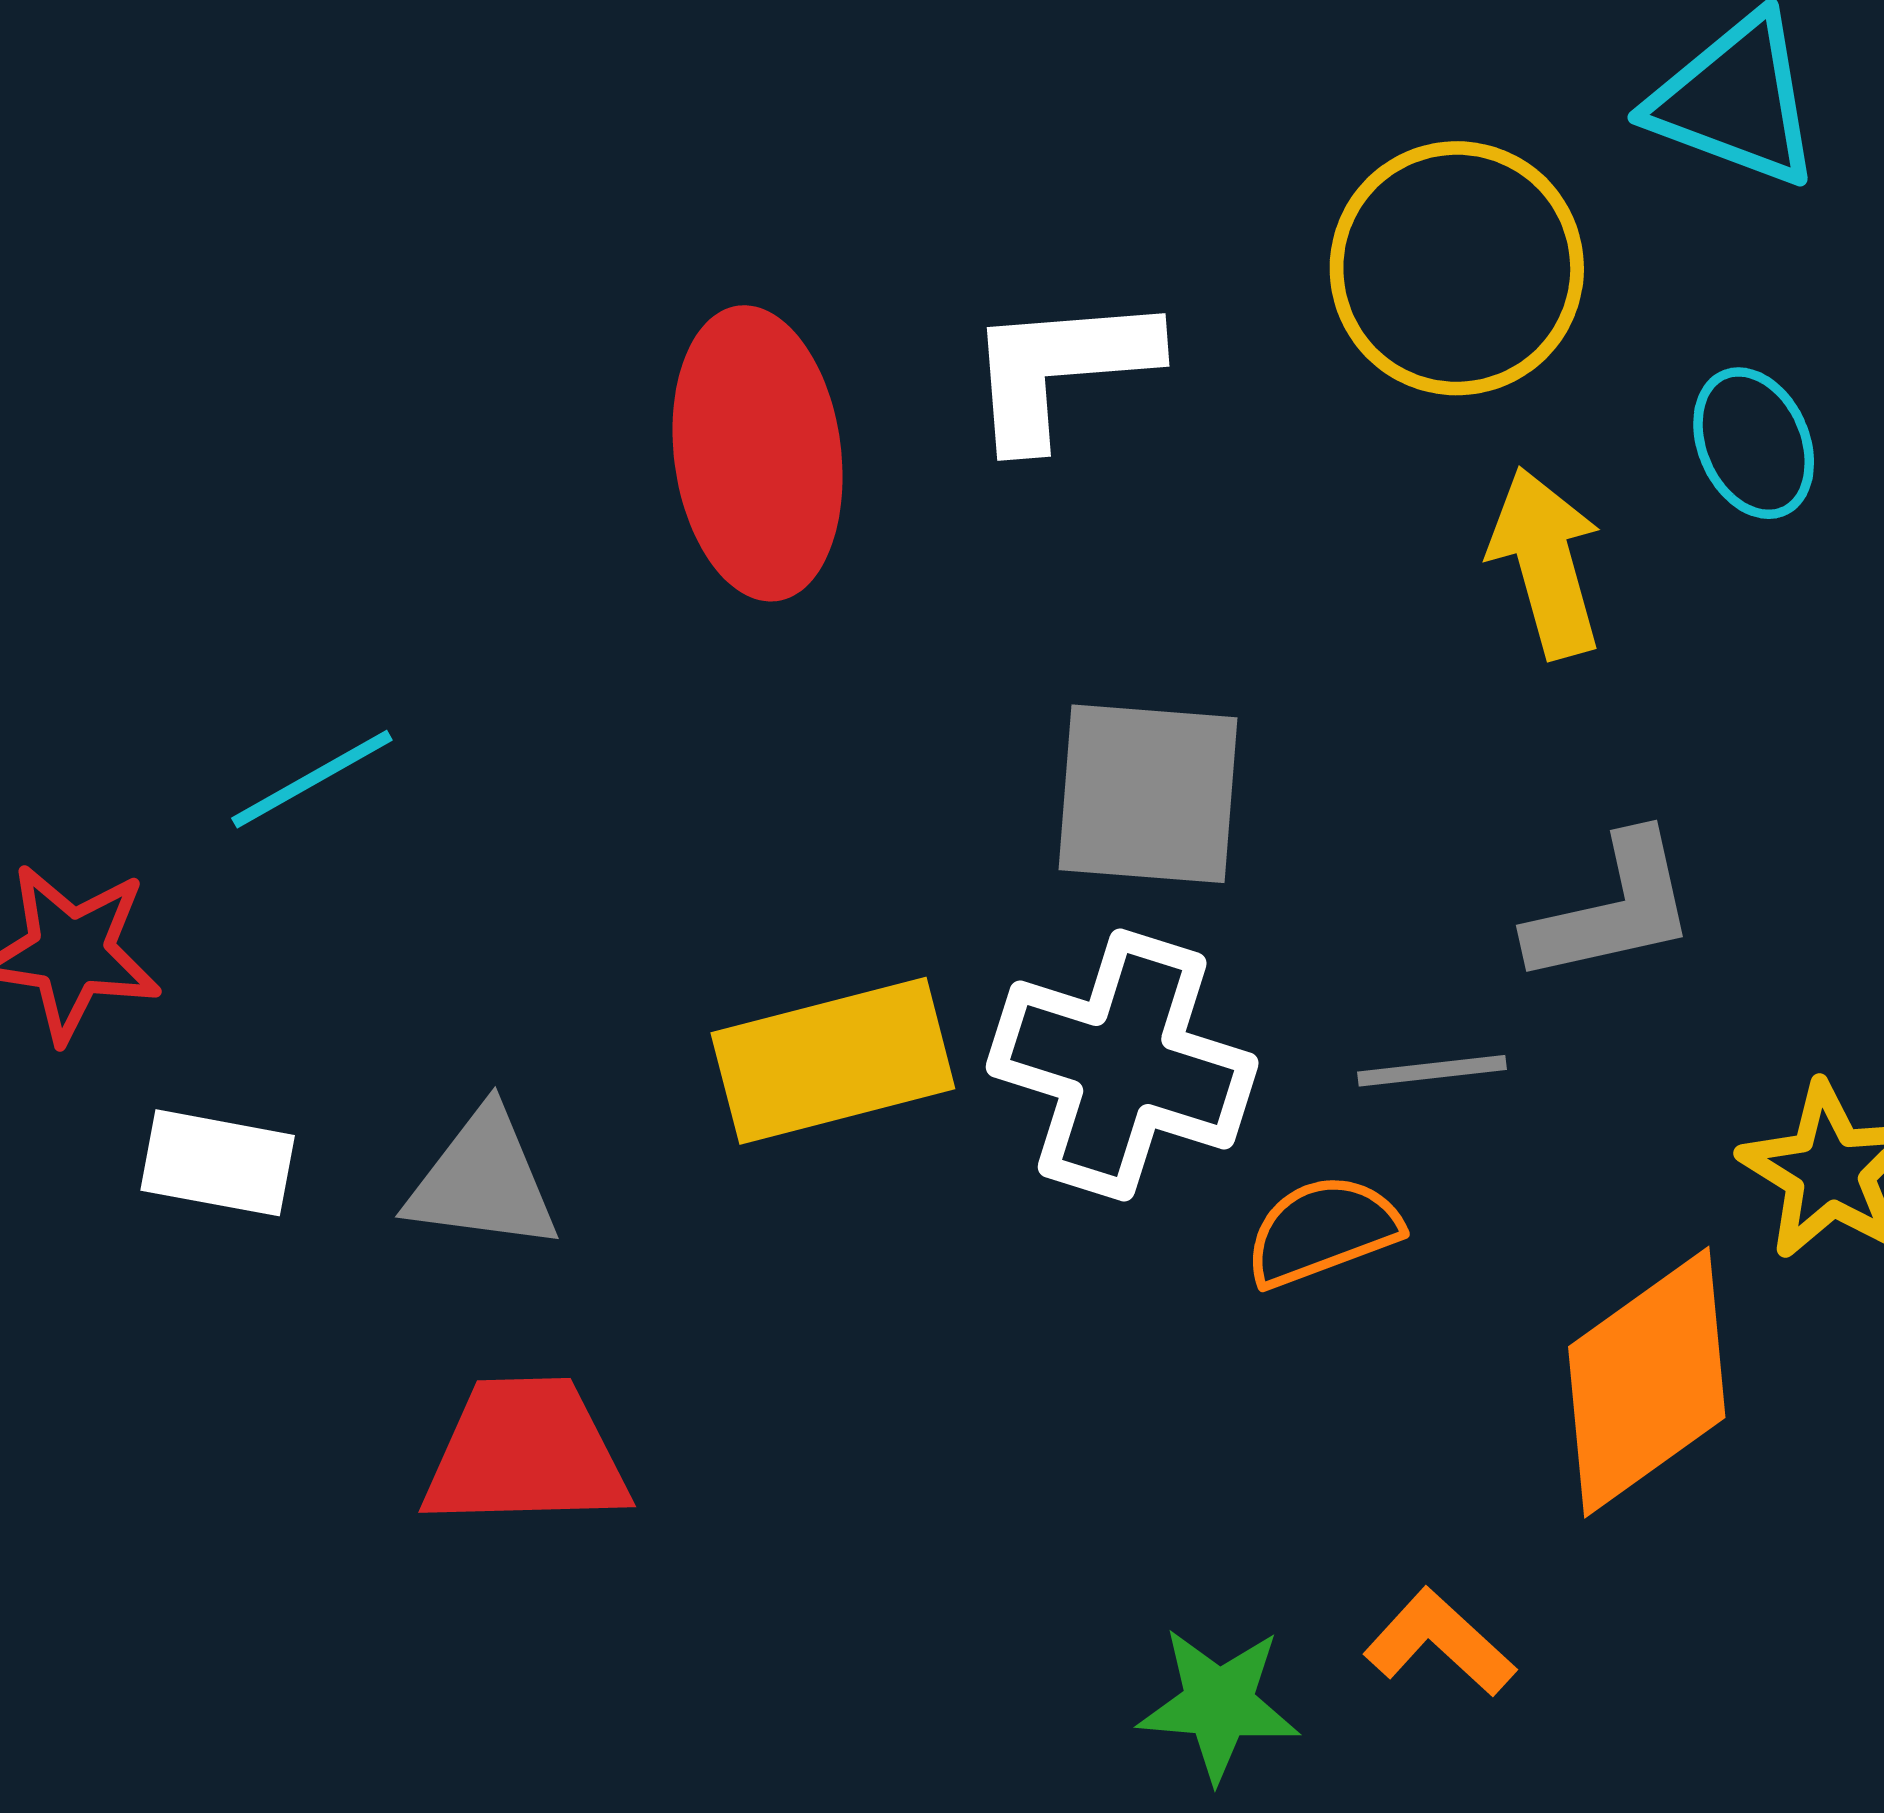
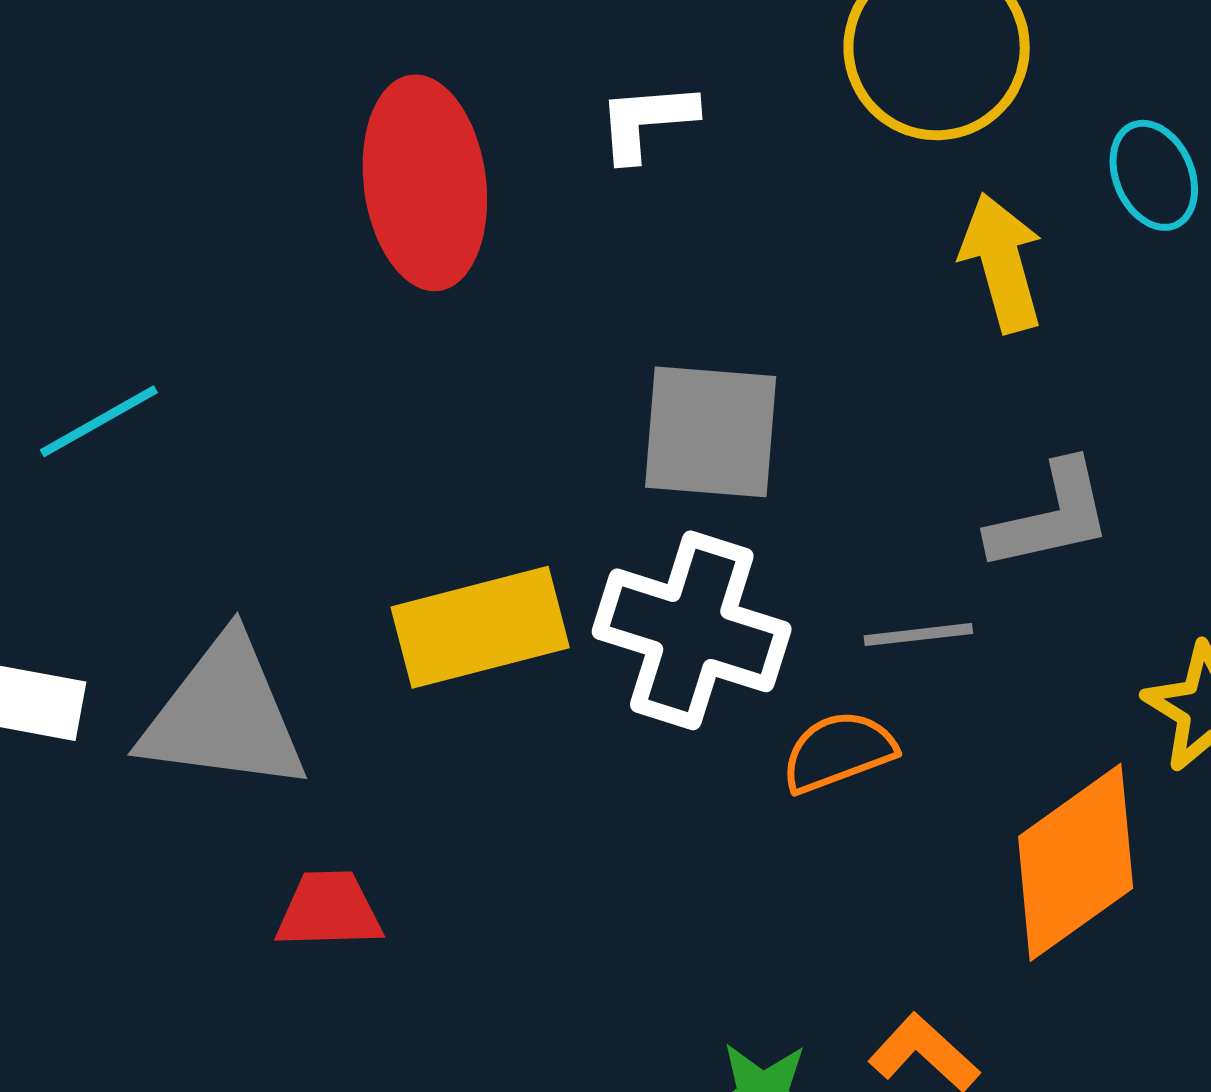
white L-shape: (1060, 369) -> (647, 121), size x0.7
gray triangle: (483, 1181) -> (224, 715), size x1.5
red trapezoid: (526, 1453) -> (329, 910), moved, size x0.7

